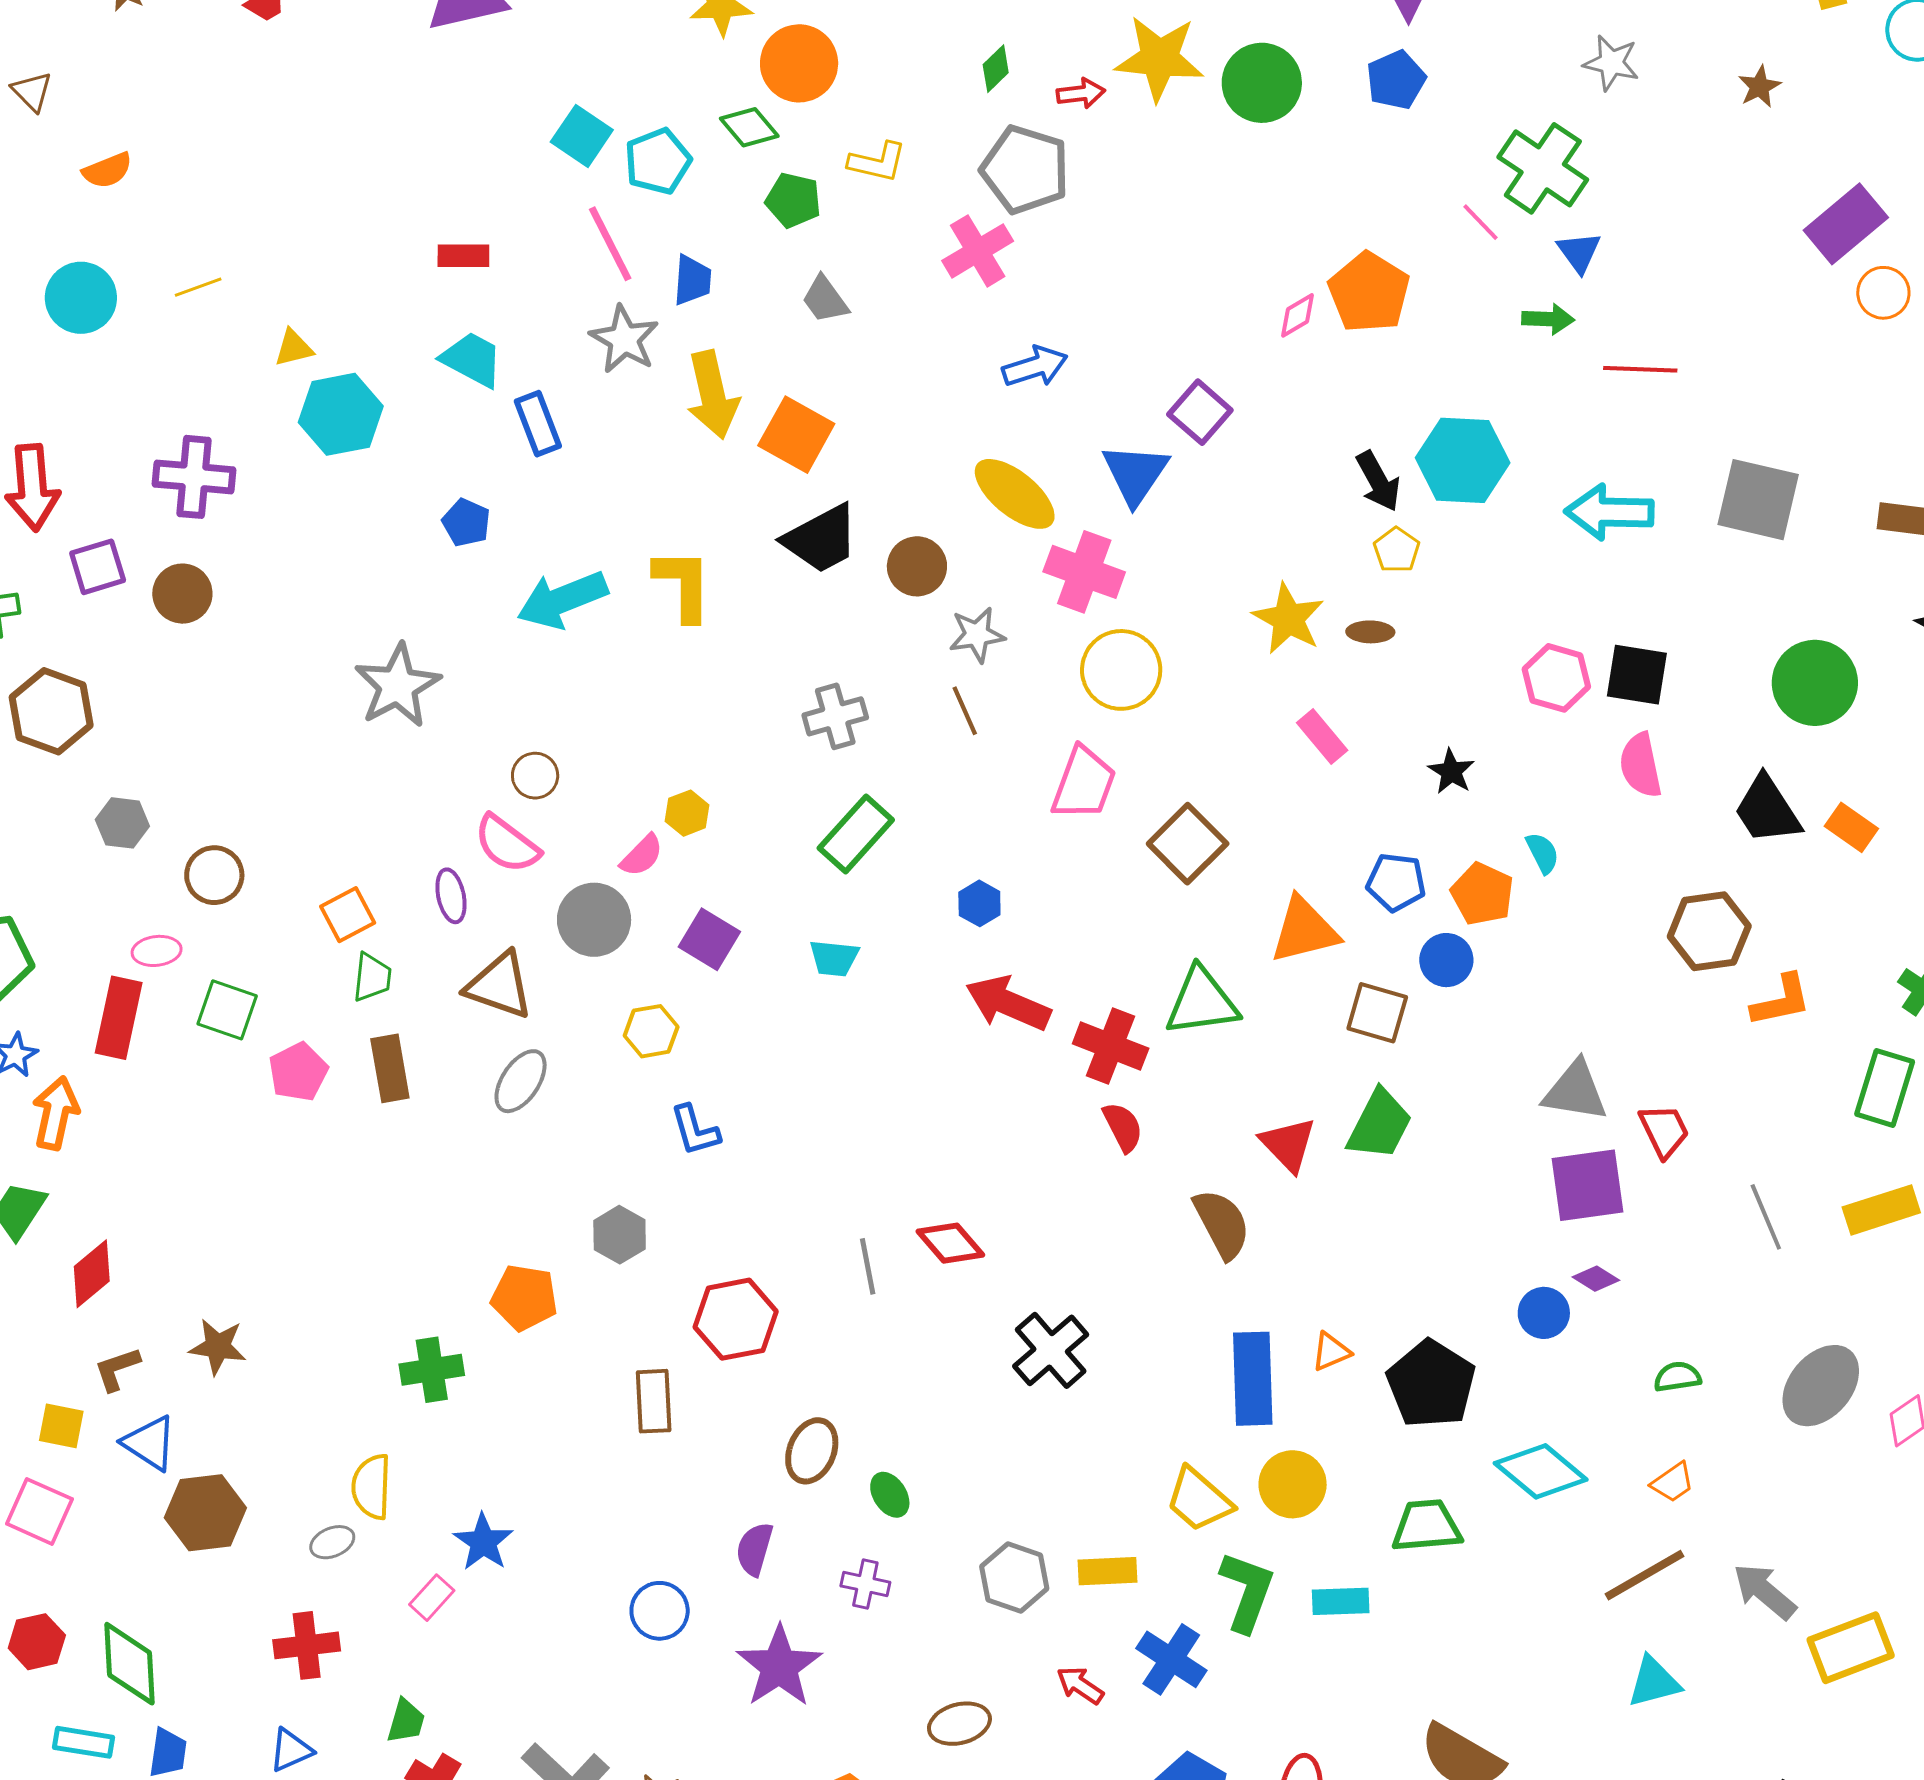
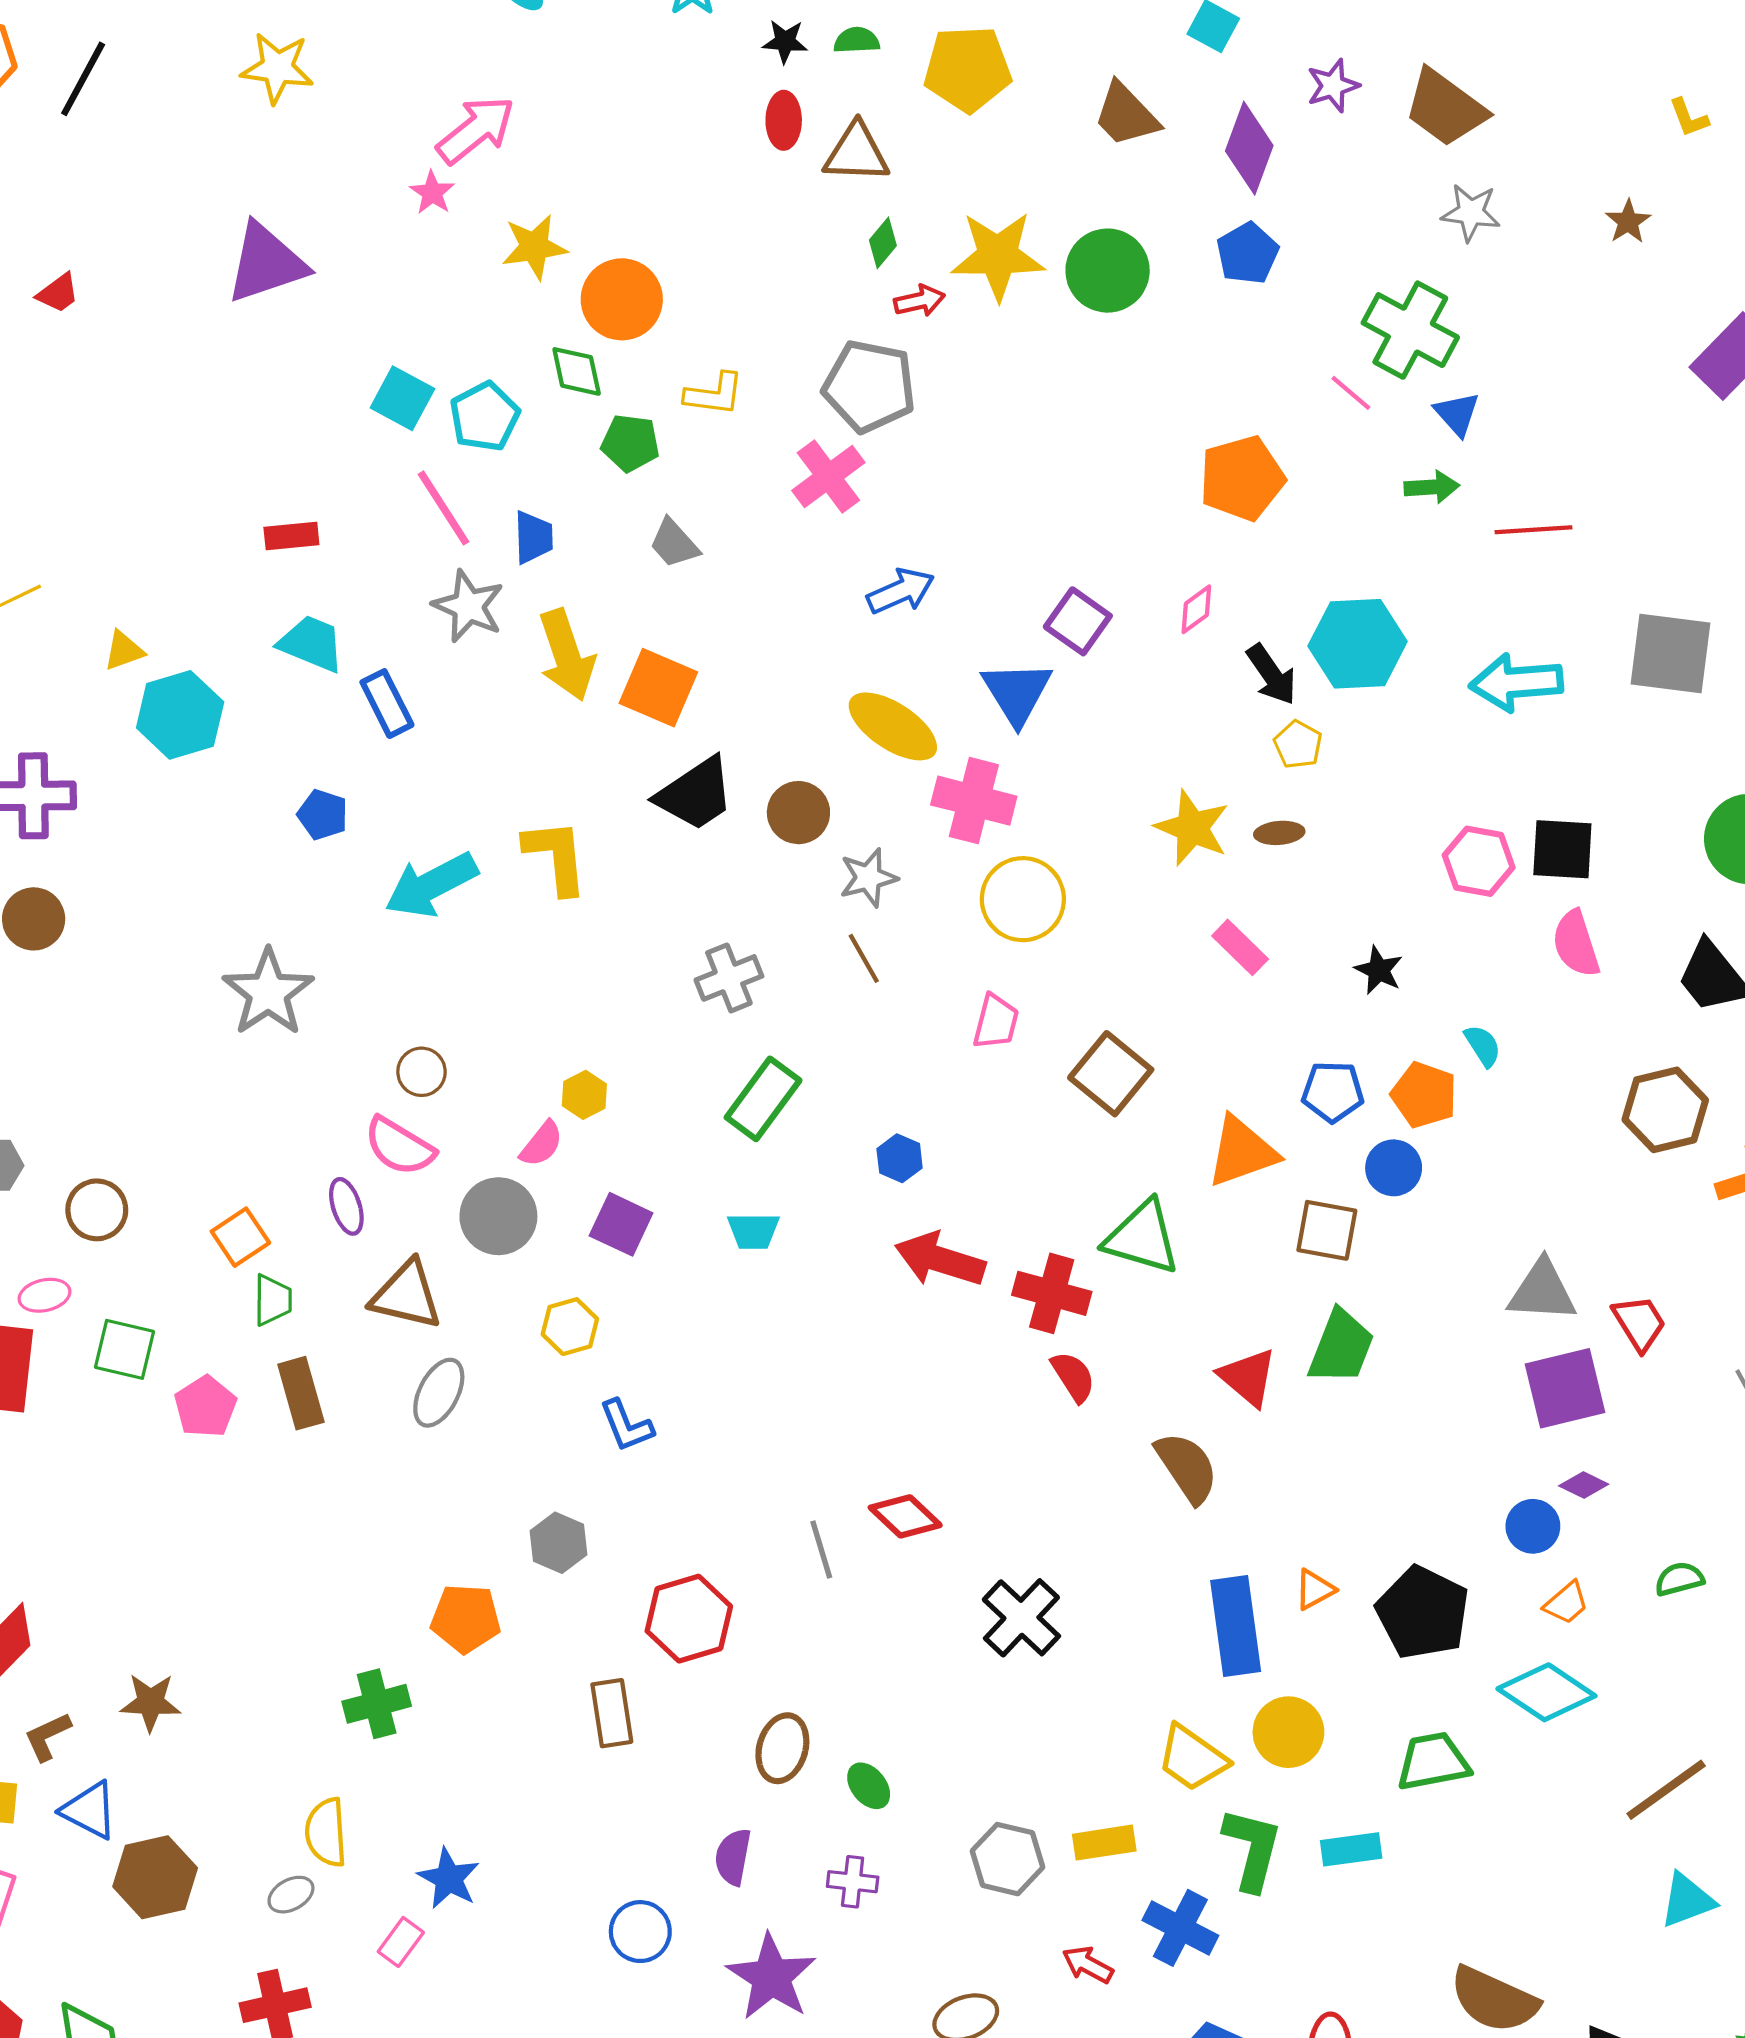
green diamond: (996, 69) -> (883, 243), moved
green diamond: (749, 127) -> (577, 371), turned 34
orange pentagon: (1369, 292) -> (1242, 478), turned 30
pink diamond: (1297, 315) -> (1196, 609), moved
pink trapezoid: (1084, 783) -> (996, 1022), size x0.7
green triangle: (1202, 1002) -> (1142, 1238), turned 30
orange trapezoid: (1673, 1482) -> (1566, 1603), moved

